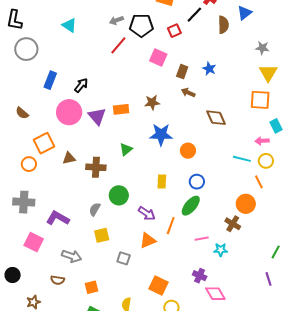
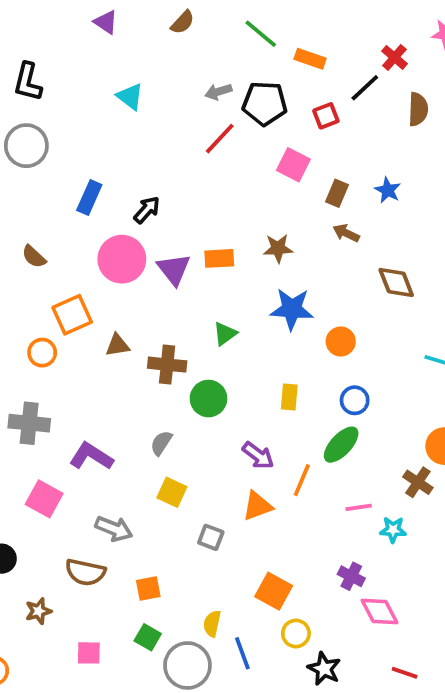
gray circle: (26, 49) -> (26, 146), moved
green circle: (119, 195) -> (208, 399), moved
yellow square: (102, 235) -> (172, 492), turned 35
brown semicircle: (58, 280) -> (85, 572), size x1.5

